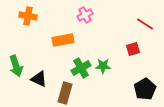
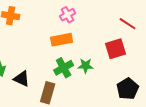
orange rectangle: (63, 40) -> (62, 40), moved
red square: (133, 49) -> (116, 49), size x1.5

